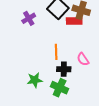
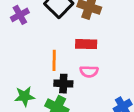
red rectangle: (74, 21) -> (86, 44), moved
pink semicircle: (83, 59) -> (89, 72), turned -56

